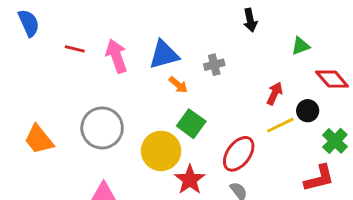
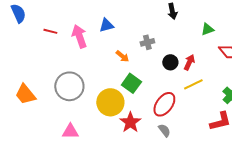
blue triangle: (164, 55) -> (106, 25), moved, size x0.7
black circle: (308, 111) -> (170, 62), moved

